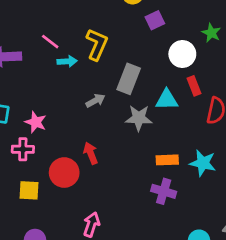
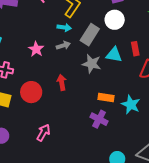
white circle: (182, 54) -> (115, 20), moved
cyan arrow: (67, 61) -> (64, 27), moved
pink star: (36, 122) -> (36, 49), moved
red arrow: (91, 153) -> (62, 82), moved

